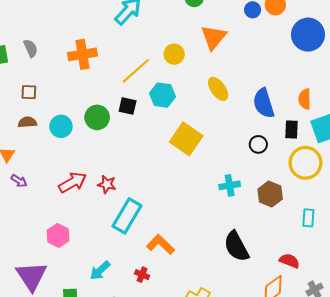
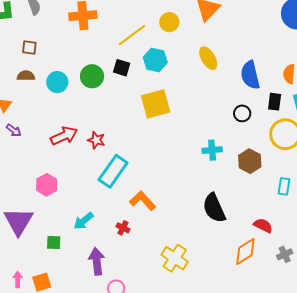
yellow square: (186, 139) -> (156, 104), moved, turned 36

